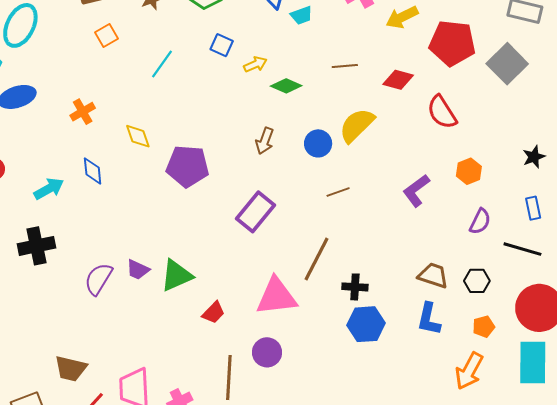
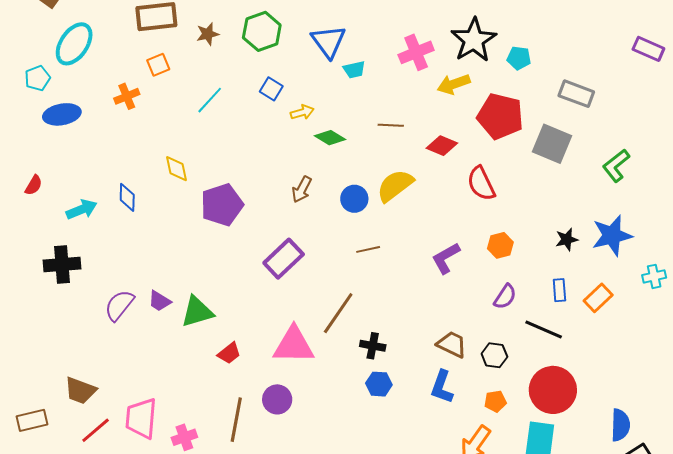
gray square: (507, 64) -> (552, 144), turned -30
orange cross: (83, 112) -> (127, 96), moved
purple pentagon: (187, 166) -> (222, 205), turned -30
blue hexagon: (366, 324) -> (379, 384), size x0.7

